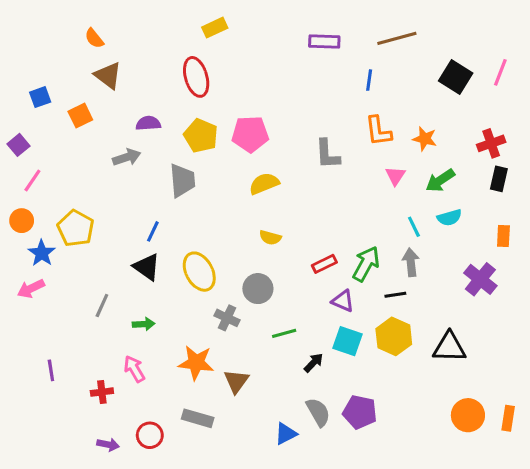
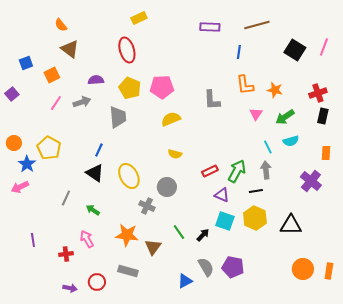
pink line: (32, 180) -> (56, 103), moved
green arrow: (144, 324) -> (93, 210), turned -144
green line: (284, 333) -> (179, 232), moved, turned 70

